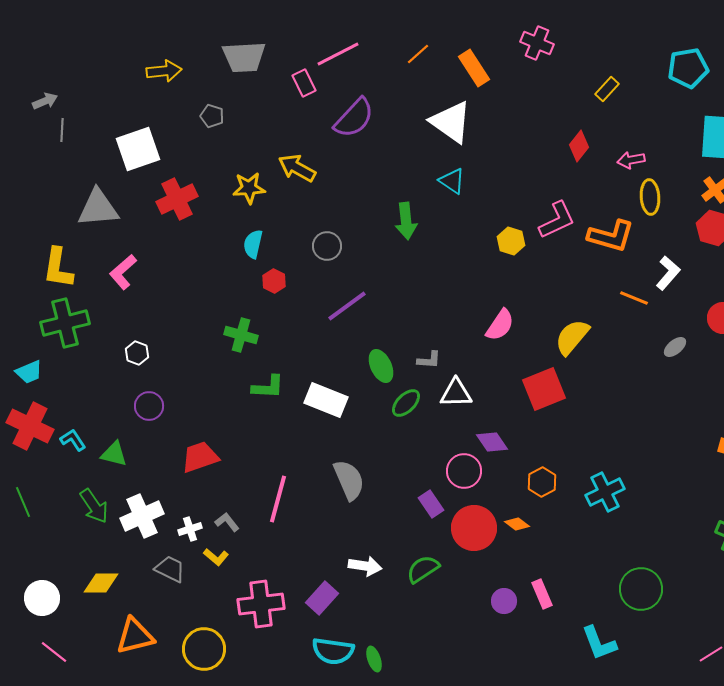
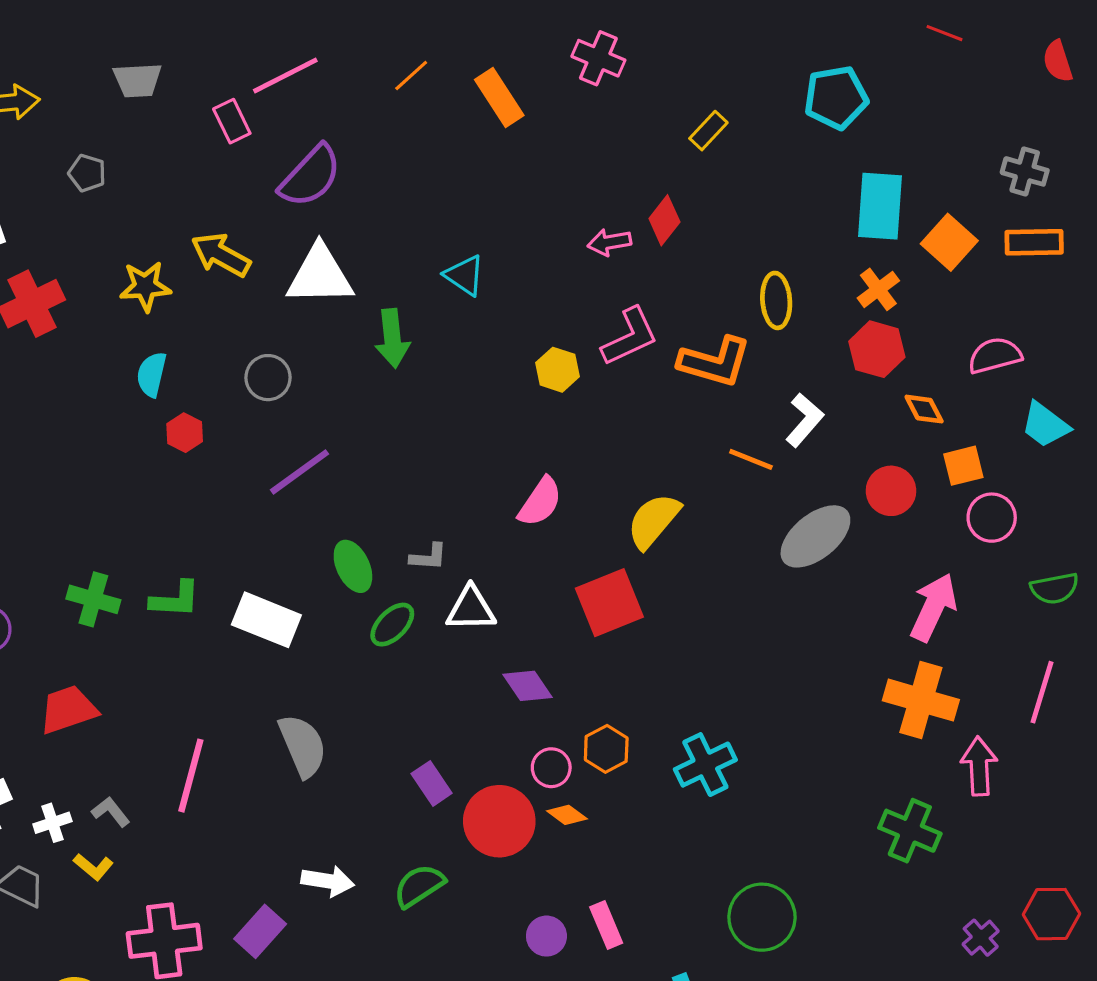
gray trapezoid: (244, 57) -> (137, 80), size x0.7
white triangle: (451, 122) -> (320, 275), moved, turned -36
pink arrow: (631, 160) -> (609, 242), moved
green cross: (241, 335) -> (93, 599), moved
gray ellipse: (675, 347) -> (815, 536), size x2.0
pink circle: (464, 471) -> (551, 768), moved, size x0.7

